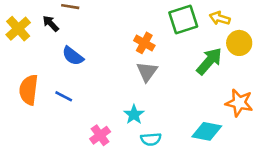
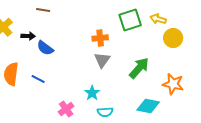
black arrow: (51, 23) -> (28, 36), moved, turned 136
orange cross: (144, 43) -> (100, 38), turned -35
green arrow: (209, 61) -> (139, 68), moved

